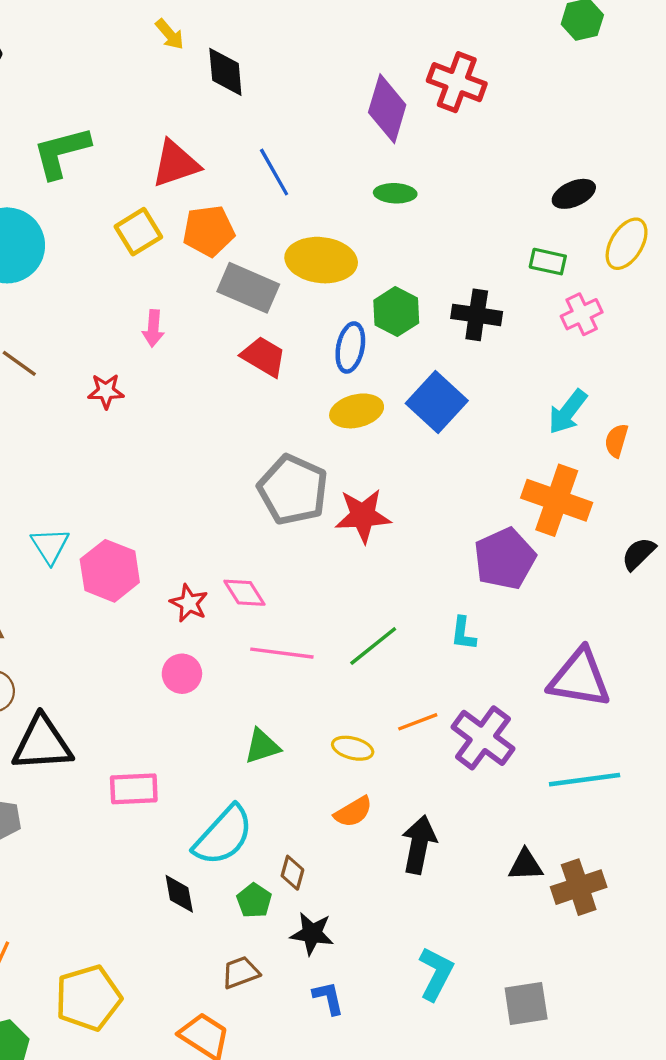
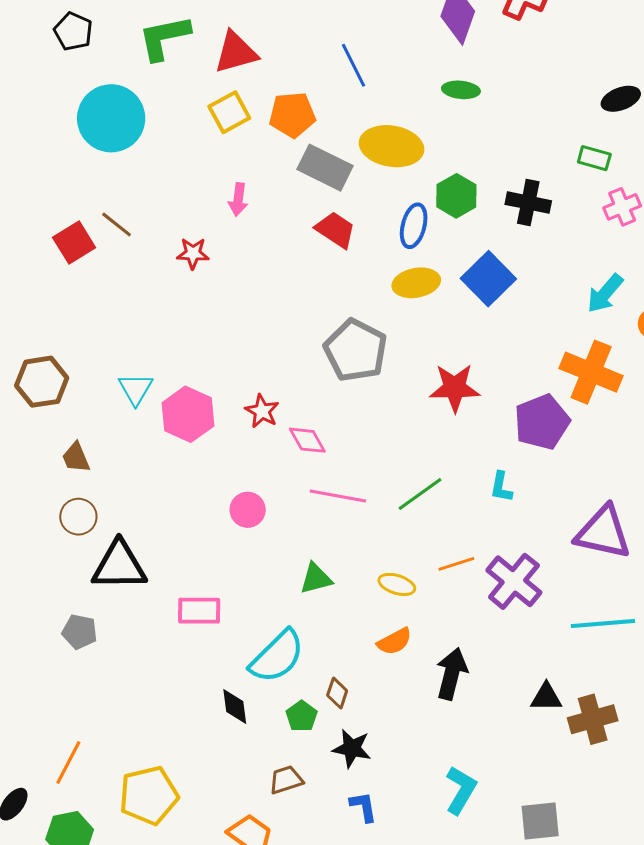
red triangle: (176, 164) -> (236, 52), moved
red star: (363, 516) -> (455, 388), moved
red star: (189, 603) -> (262, 411), moved

